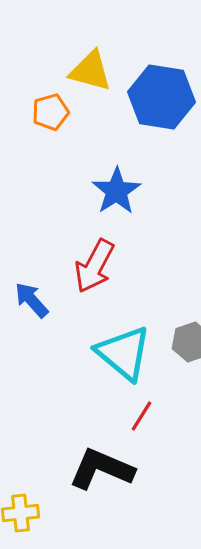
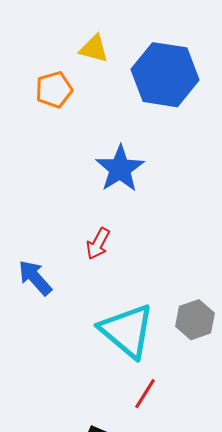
yellow triangle: (91, 71) -> (94, 49), size x0.7
red arrow: (95, 266) -> (98, 244), size x0.6

